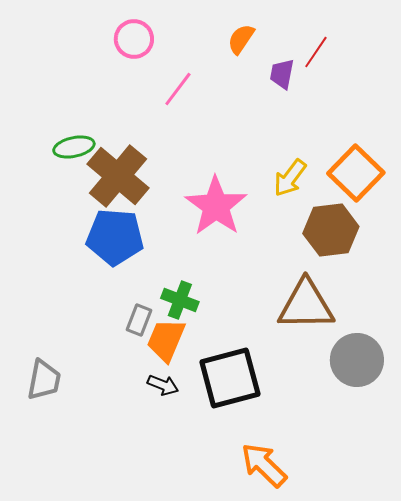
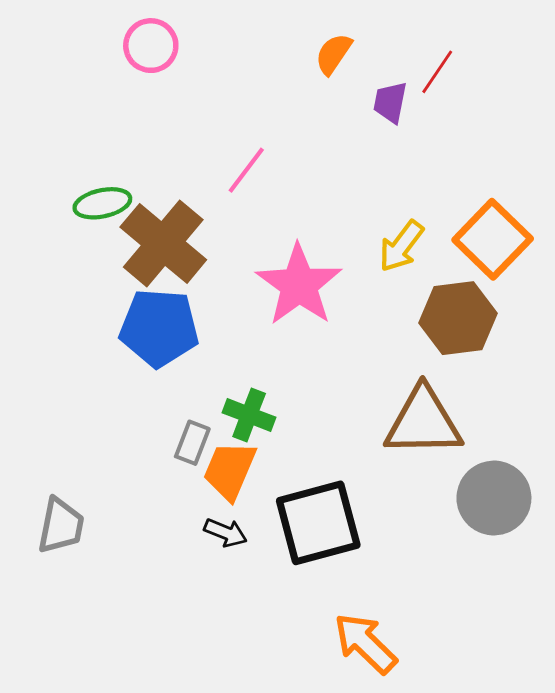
pink circle: (134, 39) -> (151, 46), moved
pink line: (178, 89) -> (246, 170), moved

